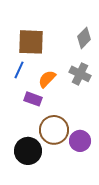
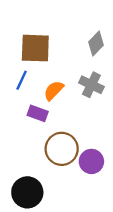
black circle: (28, 151) -> (27, 192), moved

